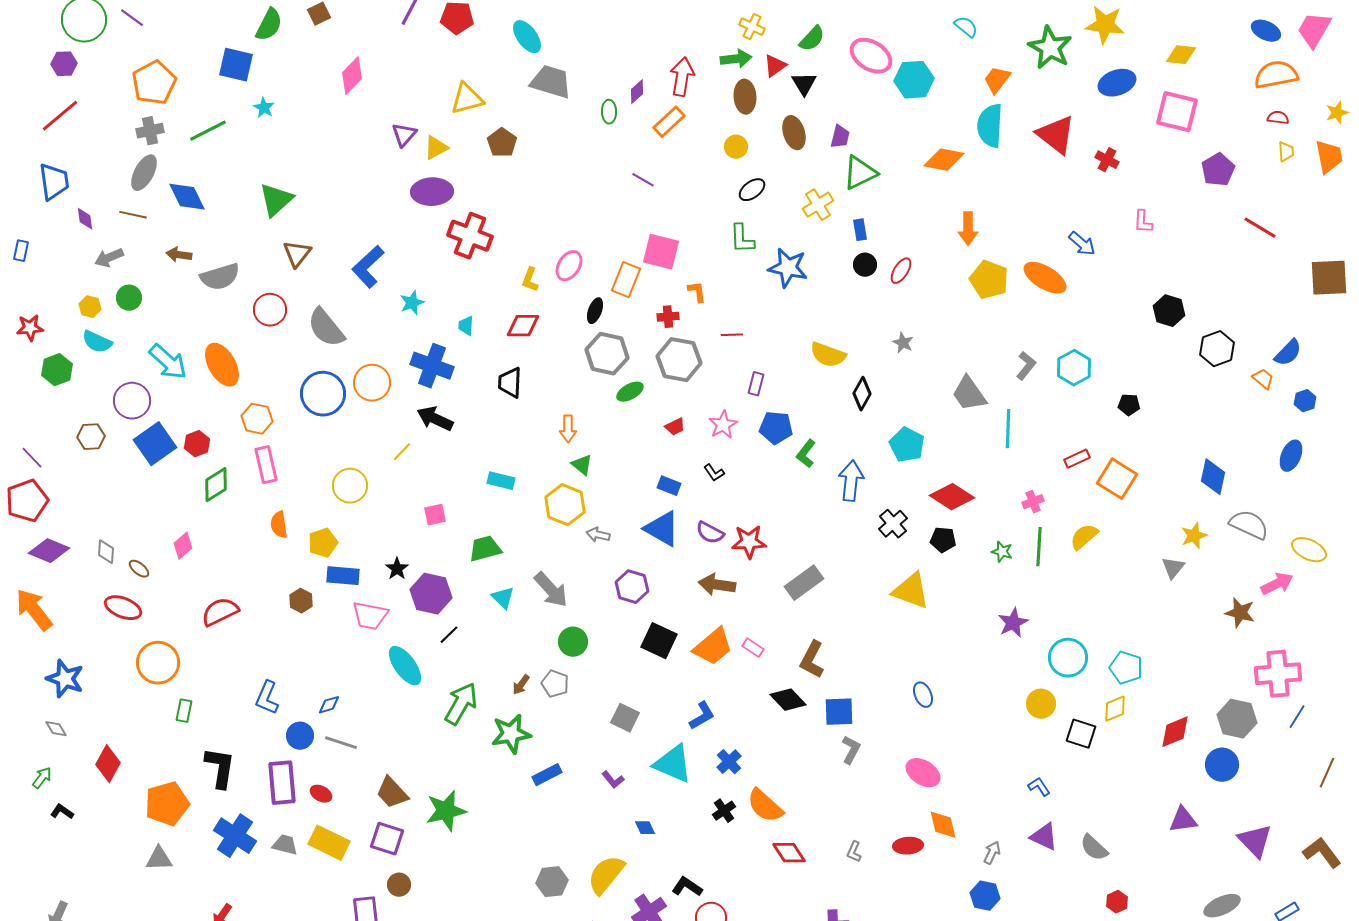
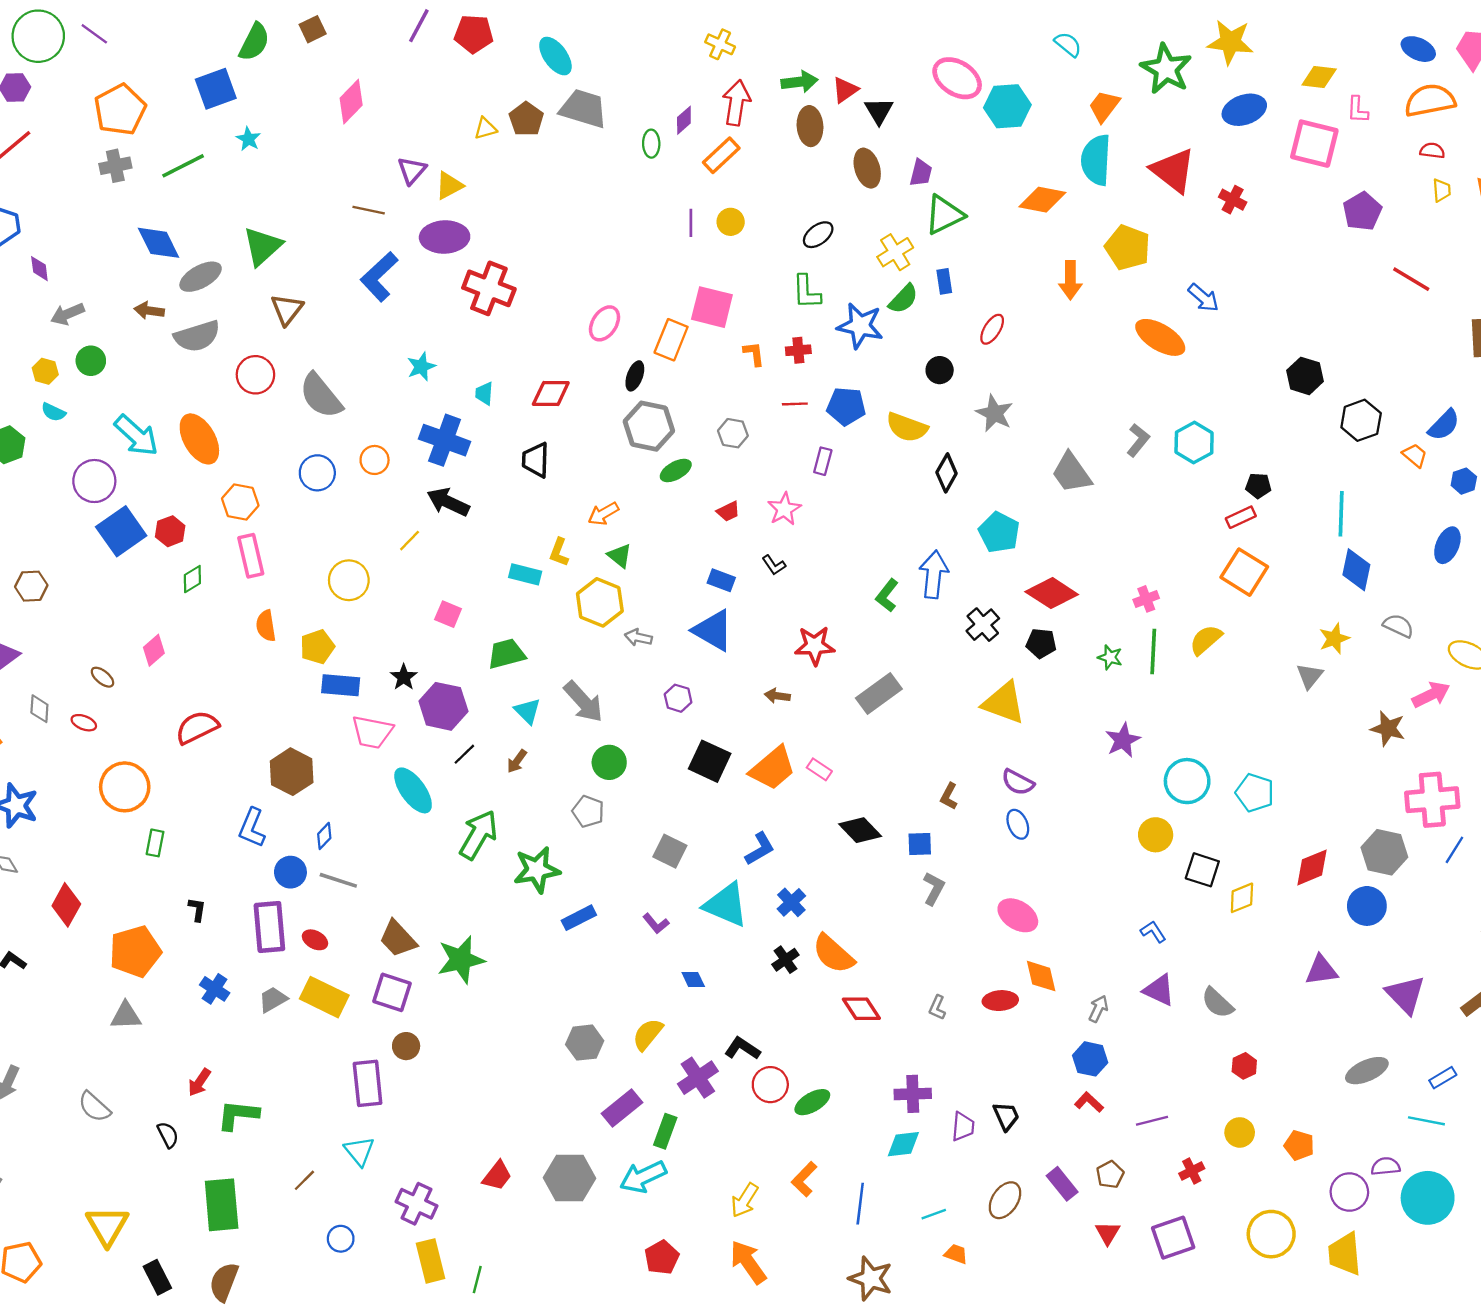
yellow cross: (752, 27) -> (720, 44), moved
green semicircle: (812, 39) -> (903, 299), moved
blue square: (236, 65) -> (216, 89), turned -33
yellow triangle: (467, 99) -> (485, 128), size x0.6
brown pentagon: (502, 143) -> (526, 119), moved
yellow circle: (736, 147) -> (731, 222), moved
gray ellipse: (144, 173) -> (201, 277), moved, turned 33
purple line: (643, 180) -> (691, 223), turned 60
brown line: (133, 215) -> (369, 210), moved
pink L-shape: (1143, 222) -> (1358, 110), moved
black circle: (865, 265) -> (940, 370), moved
blue L-shape: (368, 267) -> (379, 277), moved
yellow L-shape: (530, 280) -> (559, 552), moved
yellow pentagon: (989, 280) -> (1128, 248), moved
red cross: (668, 317) -> (798, 350), moved
cyan semicircle: (97, 342) -> (53, 412), size x0.7
gray star: (903, 343) -> (994, 413), size x1.5
gray hexagon: (679, 360) -> (733, 433), size x0.6
orange circle: (372, 383) -> (375, 460), size x0.7
blue circle: (323, 394) -> (317, 473), size x0.7
blue pentagon: (776, 428) -> (846, 406), moved
orange arrow: (568, 429) -> (603, 514), turned 60
cyan line: (1008, 429) -> (1341, 514), moved
brown hexagon: (91, 437) -> (31, 586), moved
green L-shape: (806, 454) -> (887, 595), moved
red rectangle: (1077, 459) -> (1241, 517), moved
green diamond: (216, 485) -> (192, 579), size x0.7
pink square: (435, 515) -> (448, 614), turned 35
gray semicircle: (1249, 525) -> (1398, 626), size x0.7
purple semicircle: (710, 533) -> (1018, 782), moved
gray diamond: (106, 552) -> (39, 709), moved
brown arrow: (717, 585) -> (777, 696), size x0.6
purple hexagon: (632, 587) -> (678, 698), size x0.7
brown hexagon: (301, 601) -> (292, 772), moved, size x1.6
red ellipse: (123, 608) -> (84, 723), size x0.6
brown L-shape: (812, 660) -> (949, 796), moved, size x0.6
brown arrow: (521, 685) -> (517, 761), moved
blue diamond: (329, 705) -> (324, 836), turned -30
yellow diamond: (1115, 709) -> (1242, 898), moved
blue square: (839, 712) -> (920, 844), size x0.7
black L-shape: (220, 768) -> (197, 909), size x0.5
blue cross: (235, 836) -> (215, 989), size x0.6
gray trapezoid: (285, 845) -> (273, 999), turned -44
yellow semicircle: (606, 875) -> (648, 1034), size x0.7

